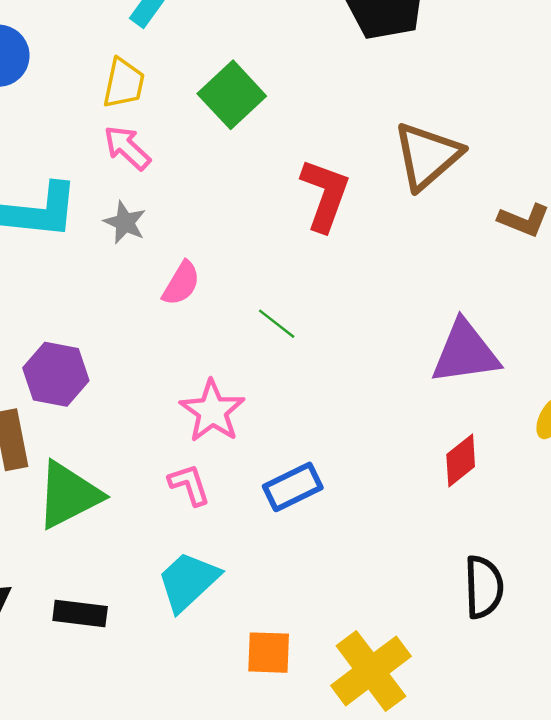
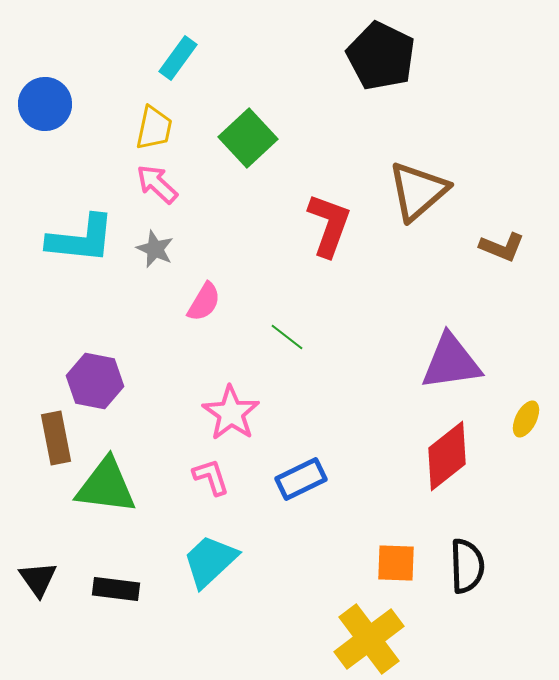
red diamond: (461, 461) -> (447, 456), size x1.5
green triangle: (69, 495) -> (106, 486), turned 34
orange square: (269, 653) -> (396, 563), moved

